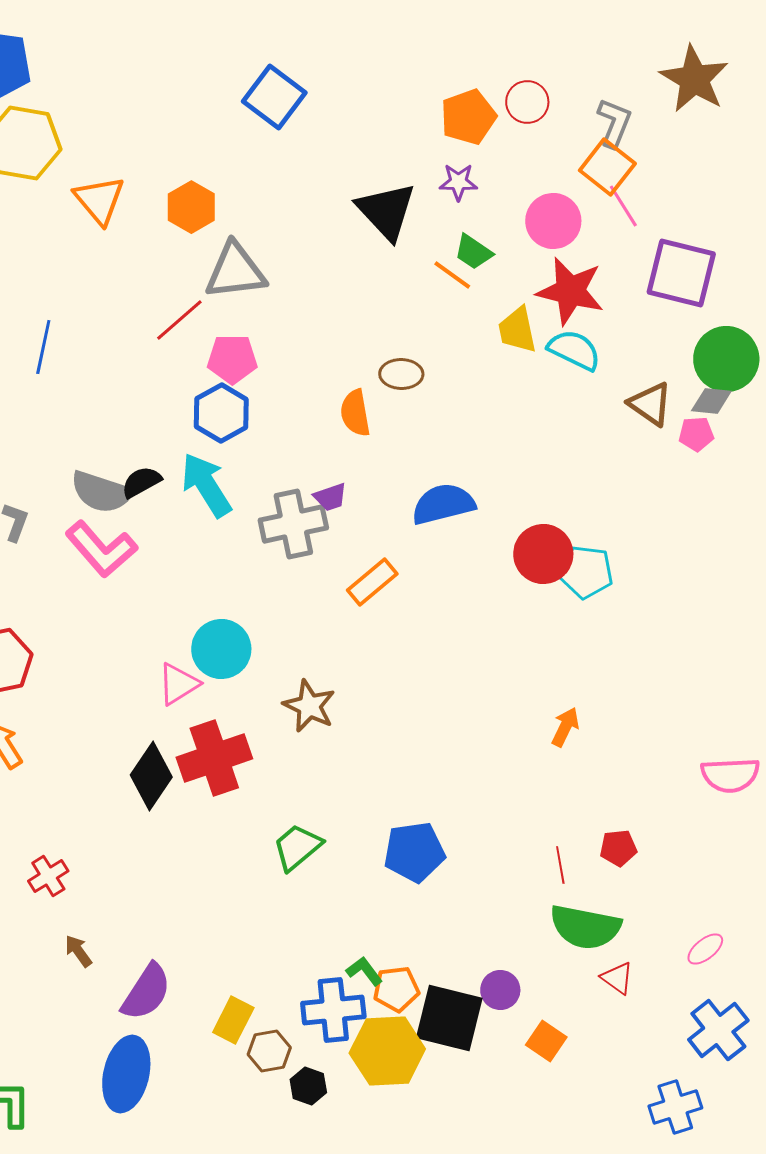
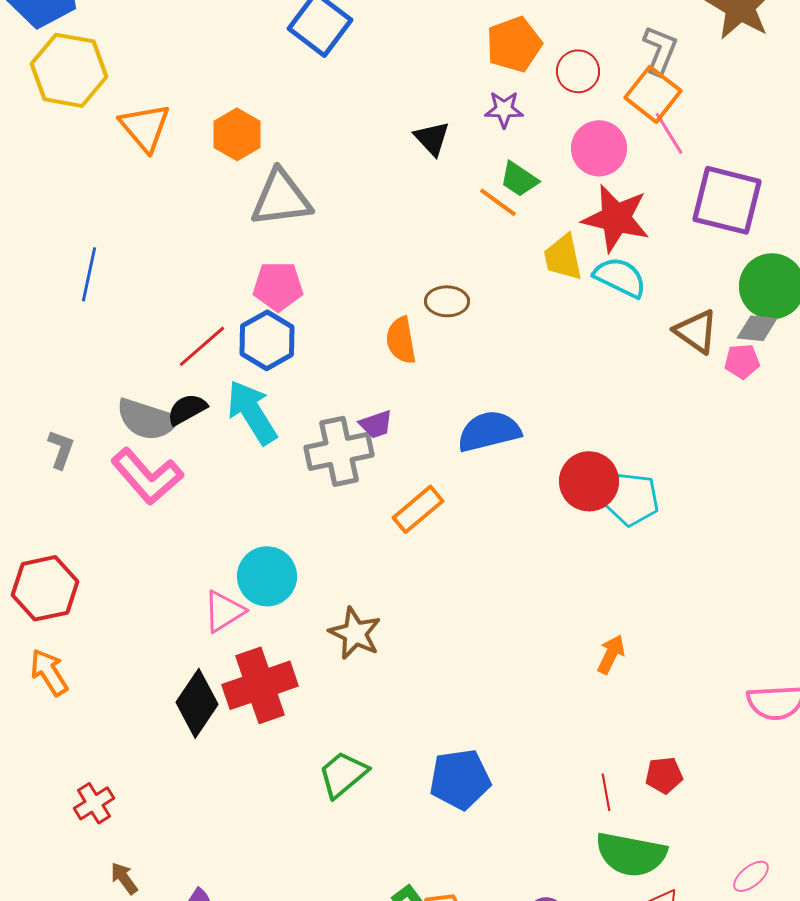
red circle: (527, 102) -> (578, 71), moved
black triangle: (386, 211) -> (432, 138), size x0.6
red line: (179, 320) -> (202, 346), moved

